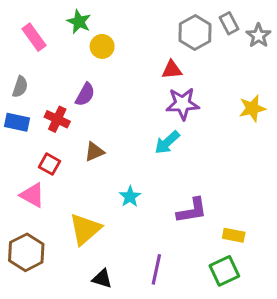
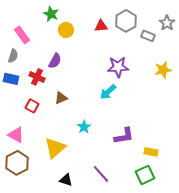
gray rectangle: (229, 23) -> (148, 36), moved, turned -40
pink rectangle: (34, 37) -> (22, 35), moved
red triangle: (172, 70) -> (101, 26), moved
pink triangle: (32, 195) -> (16, 135), moved
purple line: (156, 269) -> (101, 174), turned -54

